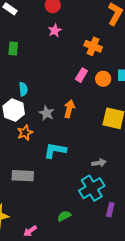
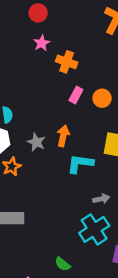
orange cross: (93, 46) -> (67, 62), moved
cyan L-shape: (55, 150) -> (80, 164), moved
green semicircle: (64, 216) -> (63, 264), turned -112

